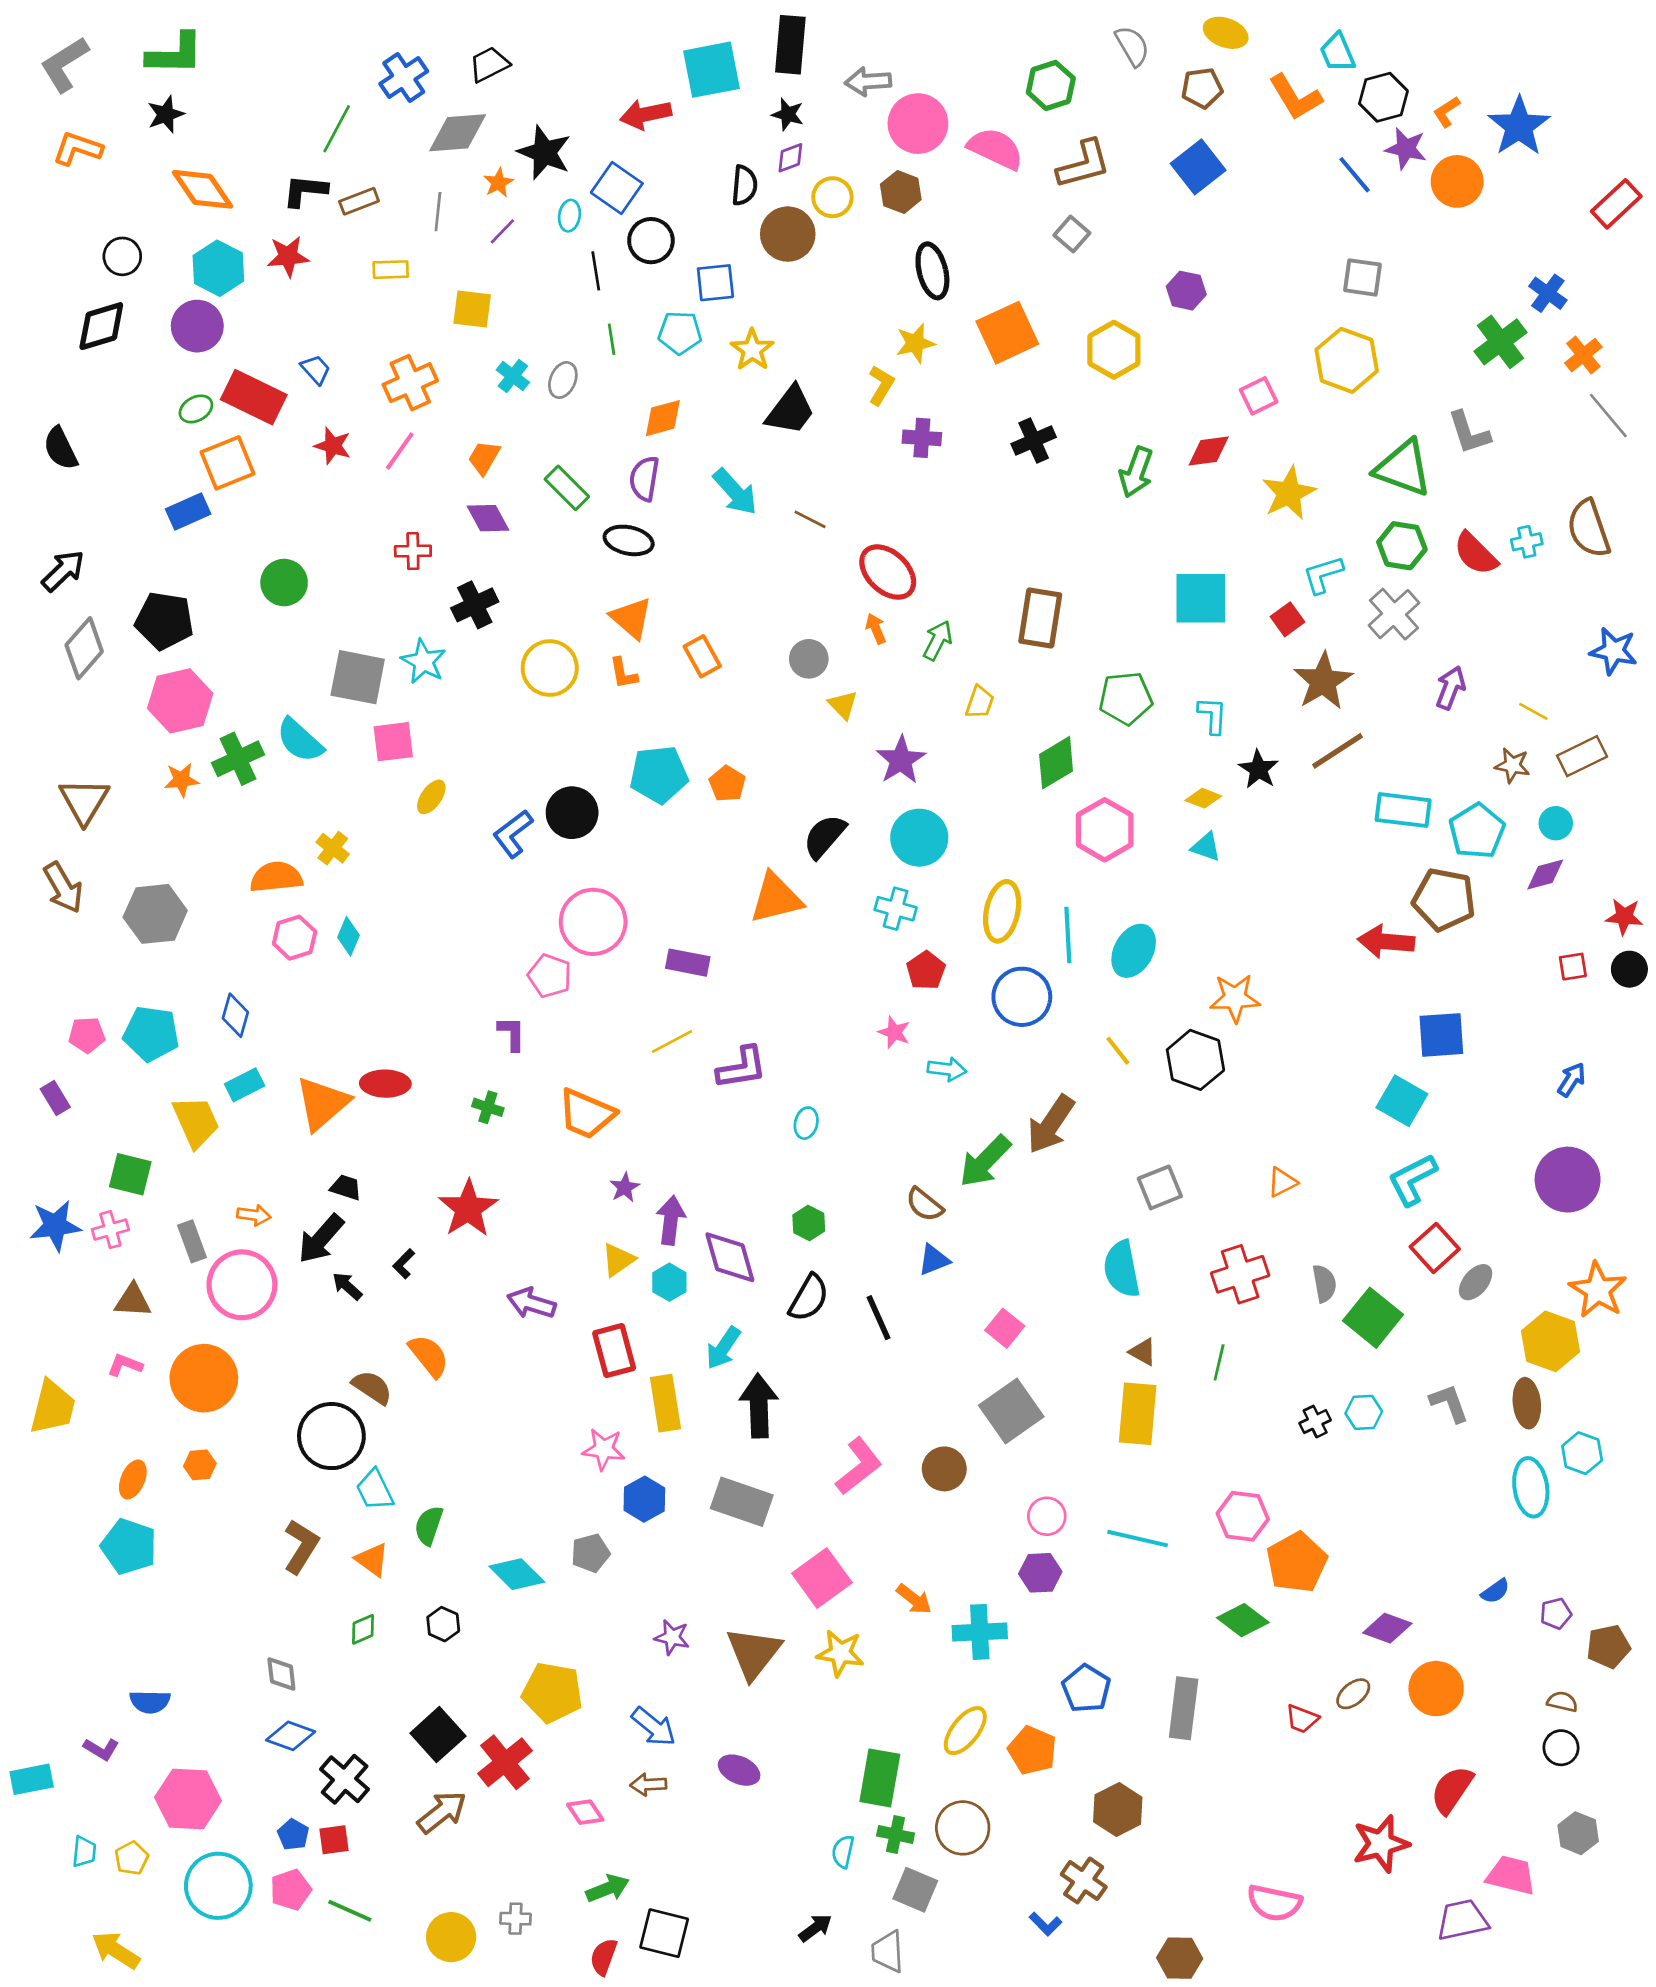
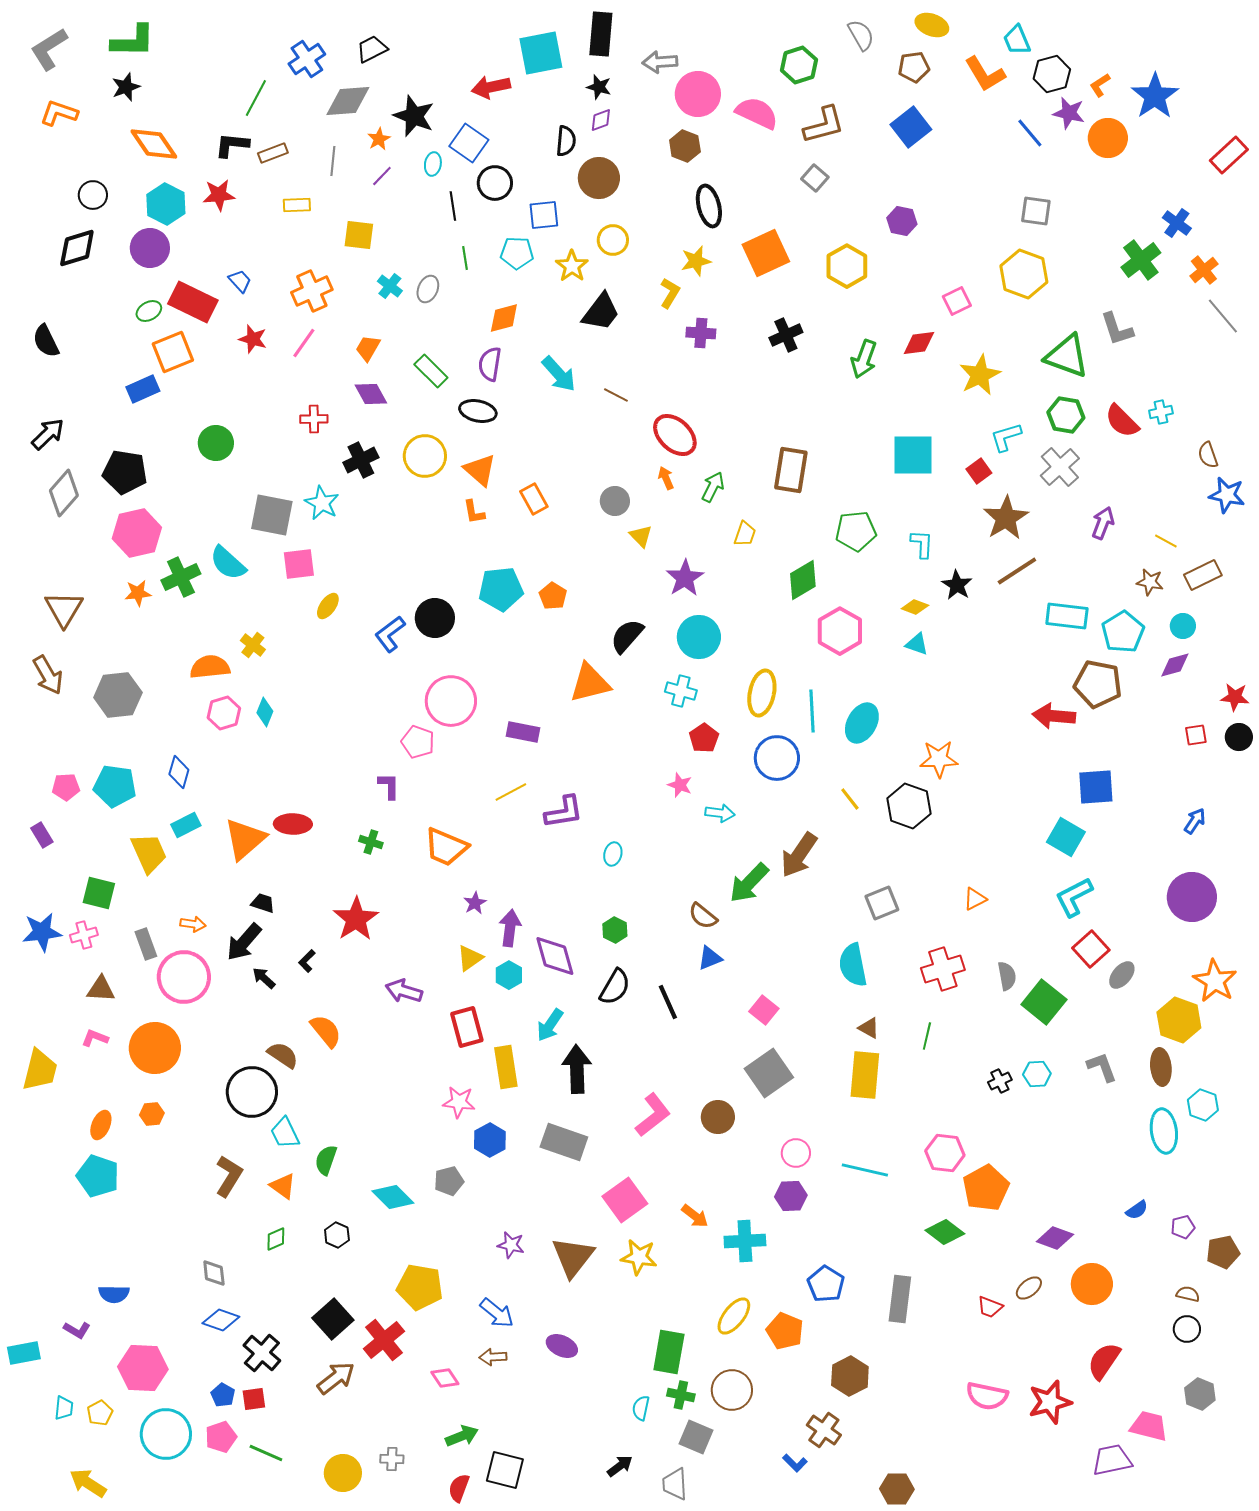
yellow circle: (832, 197) -> (613, 240), moved
brown semicircle: (1589, 529) -> (1208, 455), moved, size x0.6
yellow circle: (550, 668) -> (425, 456), moved
pink semicircle: (1274, 1903) -> (987, 1396), moved

